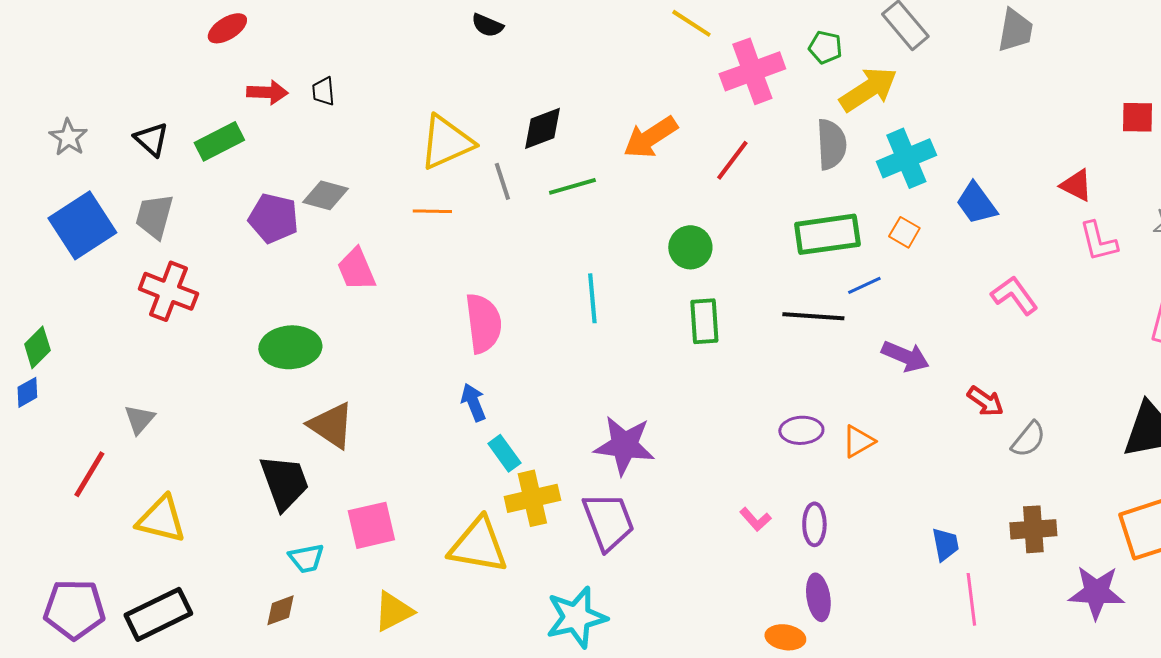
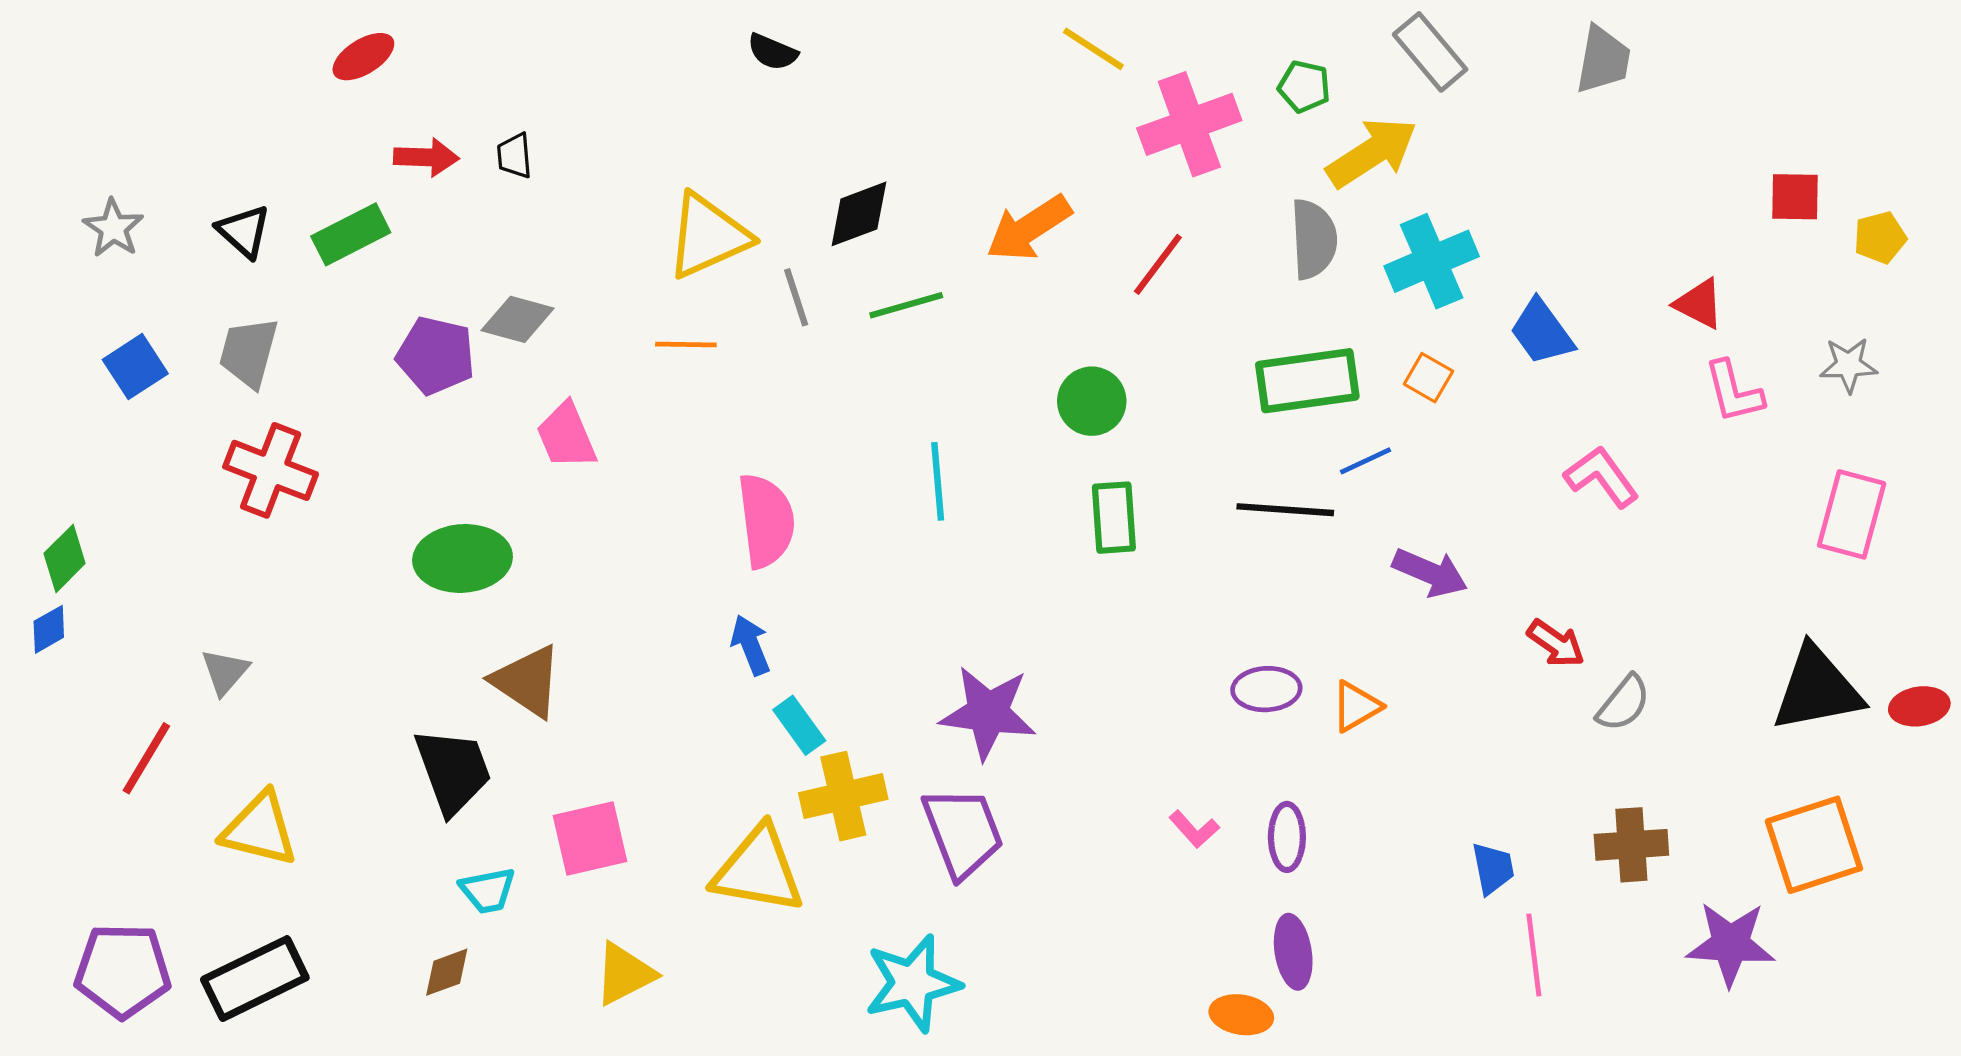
blue square: (82, 225) -> (135, 367), size x0.6

